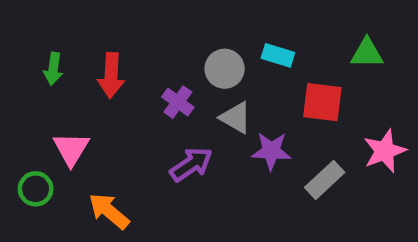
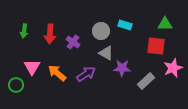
purple cross: (178, 102) -> (73, 42), moved
red square: (322, 102) -> (156, 46), moved
orange arrow: (109, 211) -> (57, 73), moved

